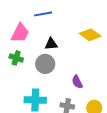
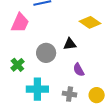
black triangle: (51, 44) -> (70, 44), moved
green cross: (16, 58) -> (17, 65), moved, turned 32

